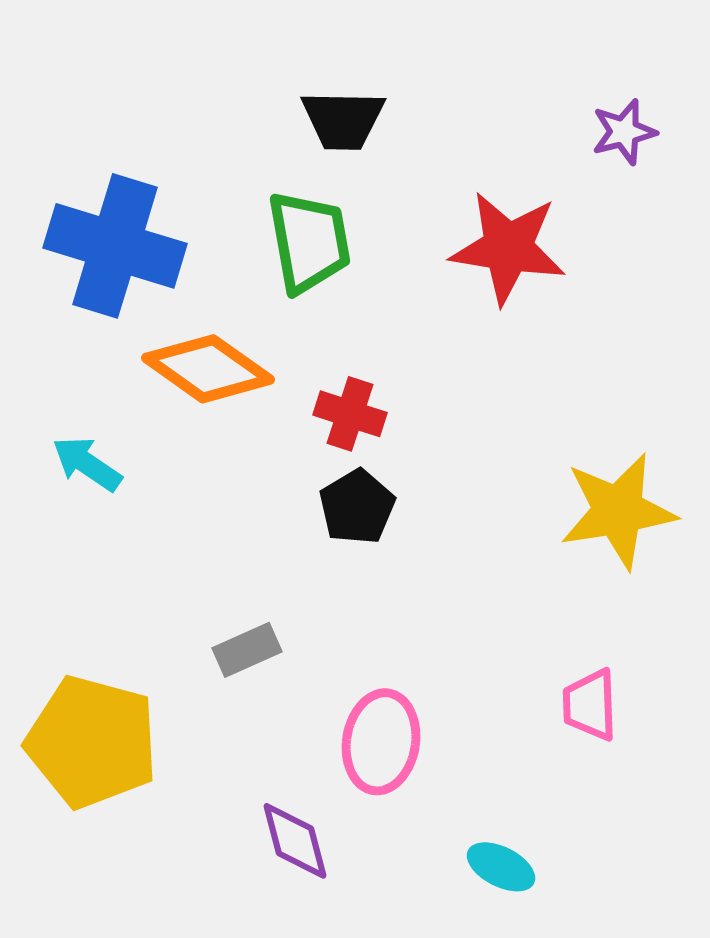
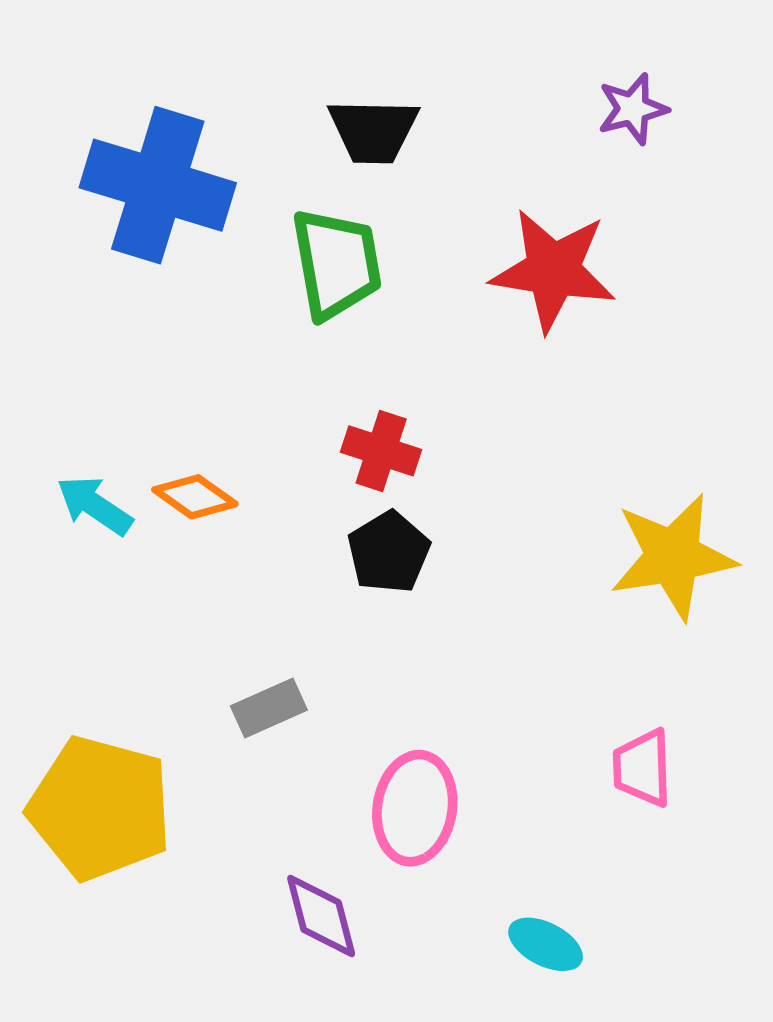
purple star: (624, 132) -> (633, 109), moved
blue cross: (115, 246) -> (158, 185), moved
orange diamond: (208, 369) -> (195, 497), moved, size x0.6

